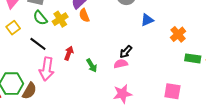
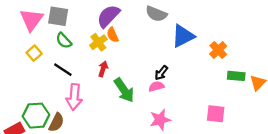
yellow cross: (60, 19) -> (98, 42), moved
blue triangle: (147, 20) -> (183, 36), size x1.6
red arrow: (69, 53) -> (103, 69), moved
green arrow: (92, 65) -> (124, 90), size x1.6

